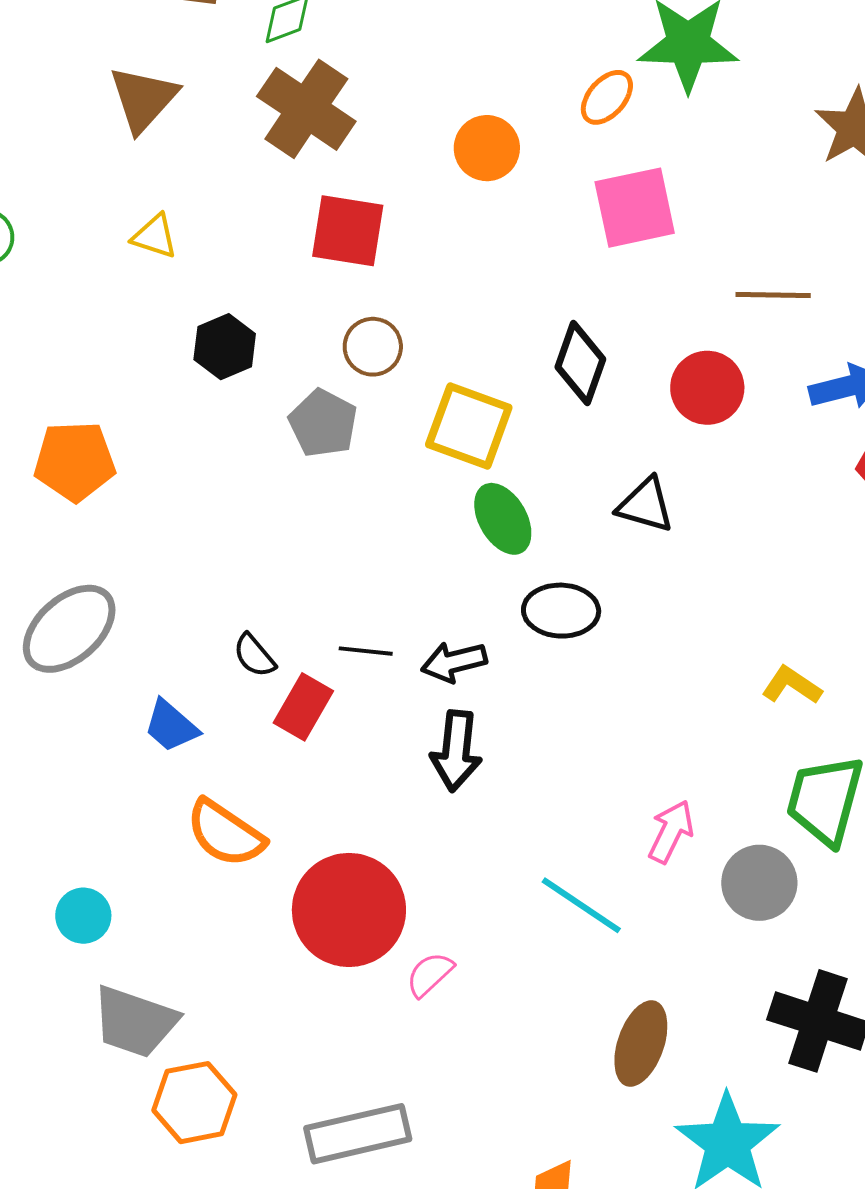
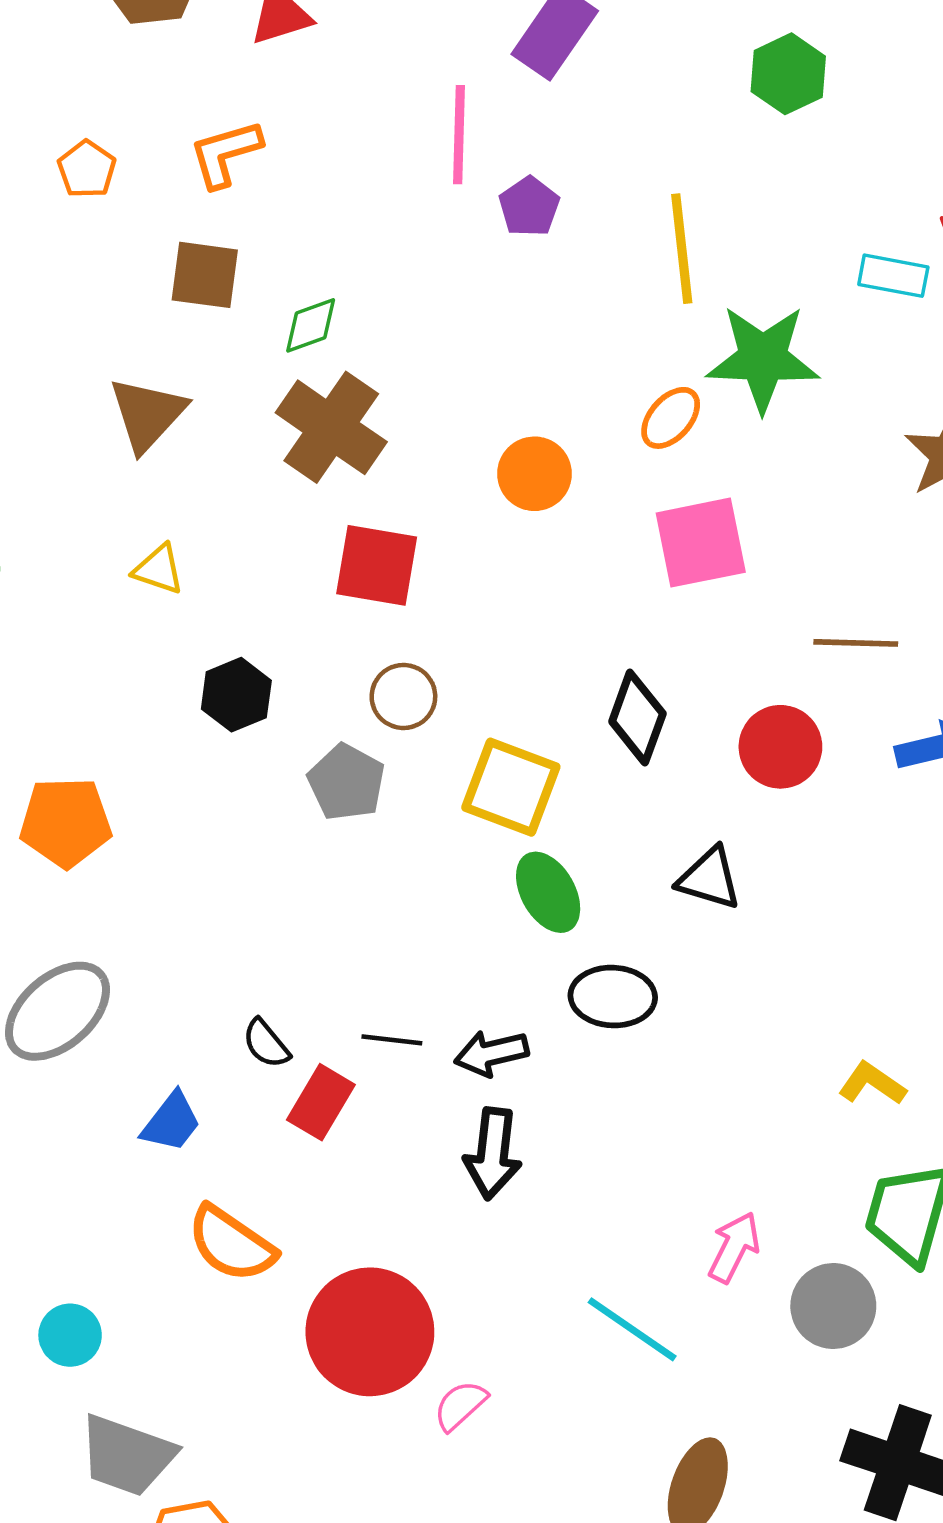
blue trapezoid: (171, 726) -> (171, 1122), turned -94

